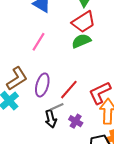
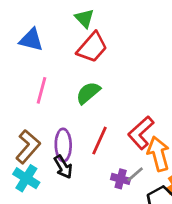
green semicircle: (81, 41) -> (88, 93), moved
gray line: (57, 107) -> (135, 174), moved
black arrow: (51, 119) -> (63, 167), moved

